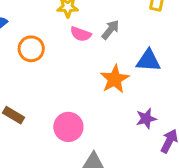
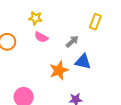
gray arrow: (110, 30) -> (72, 41), moved

